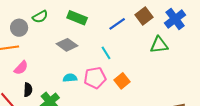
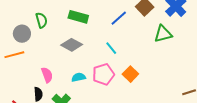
green semicircle: (40, 17) -> (41, 20), turned -70
pink semicircle: (21, 68) -> (47, 75), moved, turned -56

